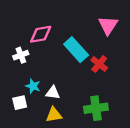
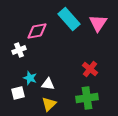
cyan rectangle: (76, 50) -> (69, 19), moved
red cross: (99, 64) -> (90, 69), moved
yellow triangle: (54, 115) -> (49, 104), turned -35

